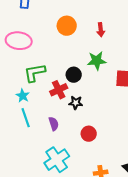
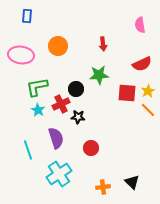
orange circle: (67, 26) -> (58, 46), moved
cyan star: (23, 96) -> (38, 110), moved
cyan line: (26, 118) -> (28, 150), moved
purple semicircle: (54, 124) -> (56, 138), size x1.5

